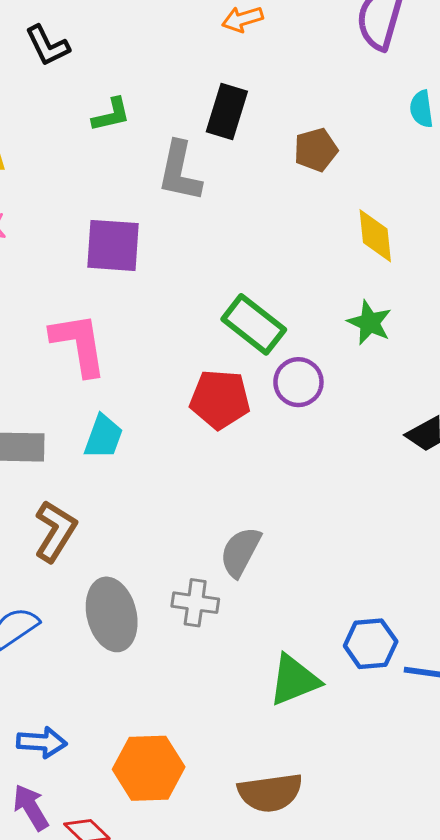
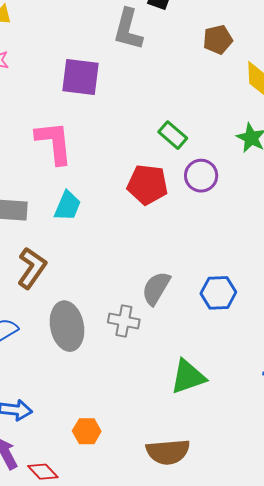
brown pentagon: (316, 150) -> (218, 40), moved
green rectangle: (254, 324) -> (173, 135), size x0.7
blue hexagon: (371, 644) -> (218, 293), moved
orange hexagon: (149, 768) -> (87, 431), size x0.6

